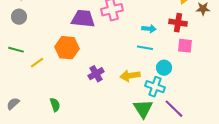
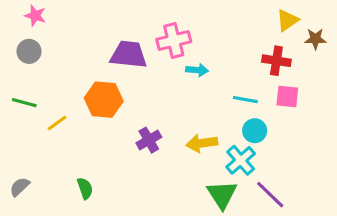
cyan arrow: (149, 29) -> (197, 70), moved
cyan line: (145, 48) -> (245, 100), moved
cyan cross: (155, 87) -> (241, 160), turned 30

